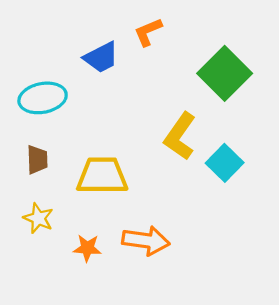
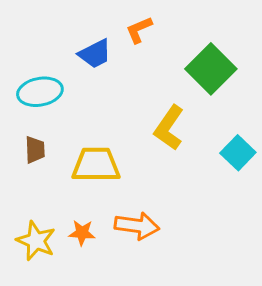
cyan square: (225, 163) -> (238, 153), moved
yellow star: (38, 218) -> (36, 241), moved, size x1.4

